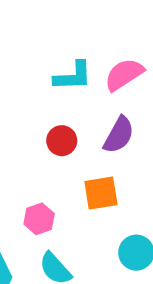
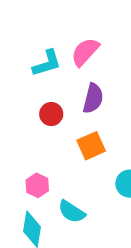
pink hexagon: (39, 219) -> (37, 185), moved

